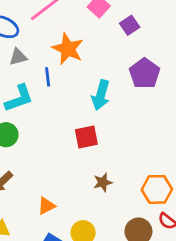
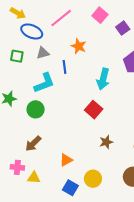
orange star: (68, 49) -> (78, 46), size x0.7
red square: (86, 137) -> (94, 110), turned -36

